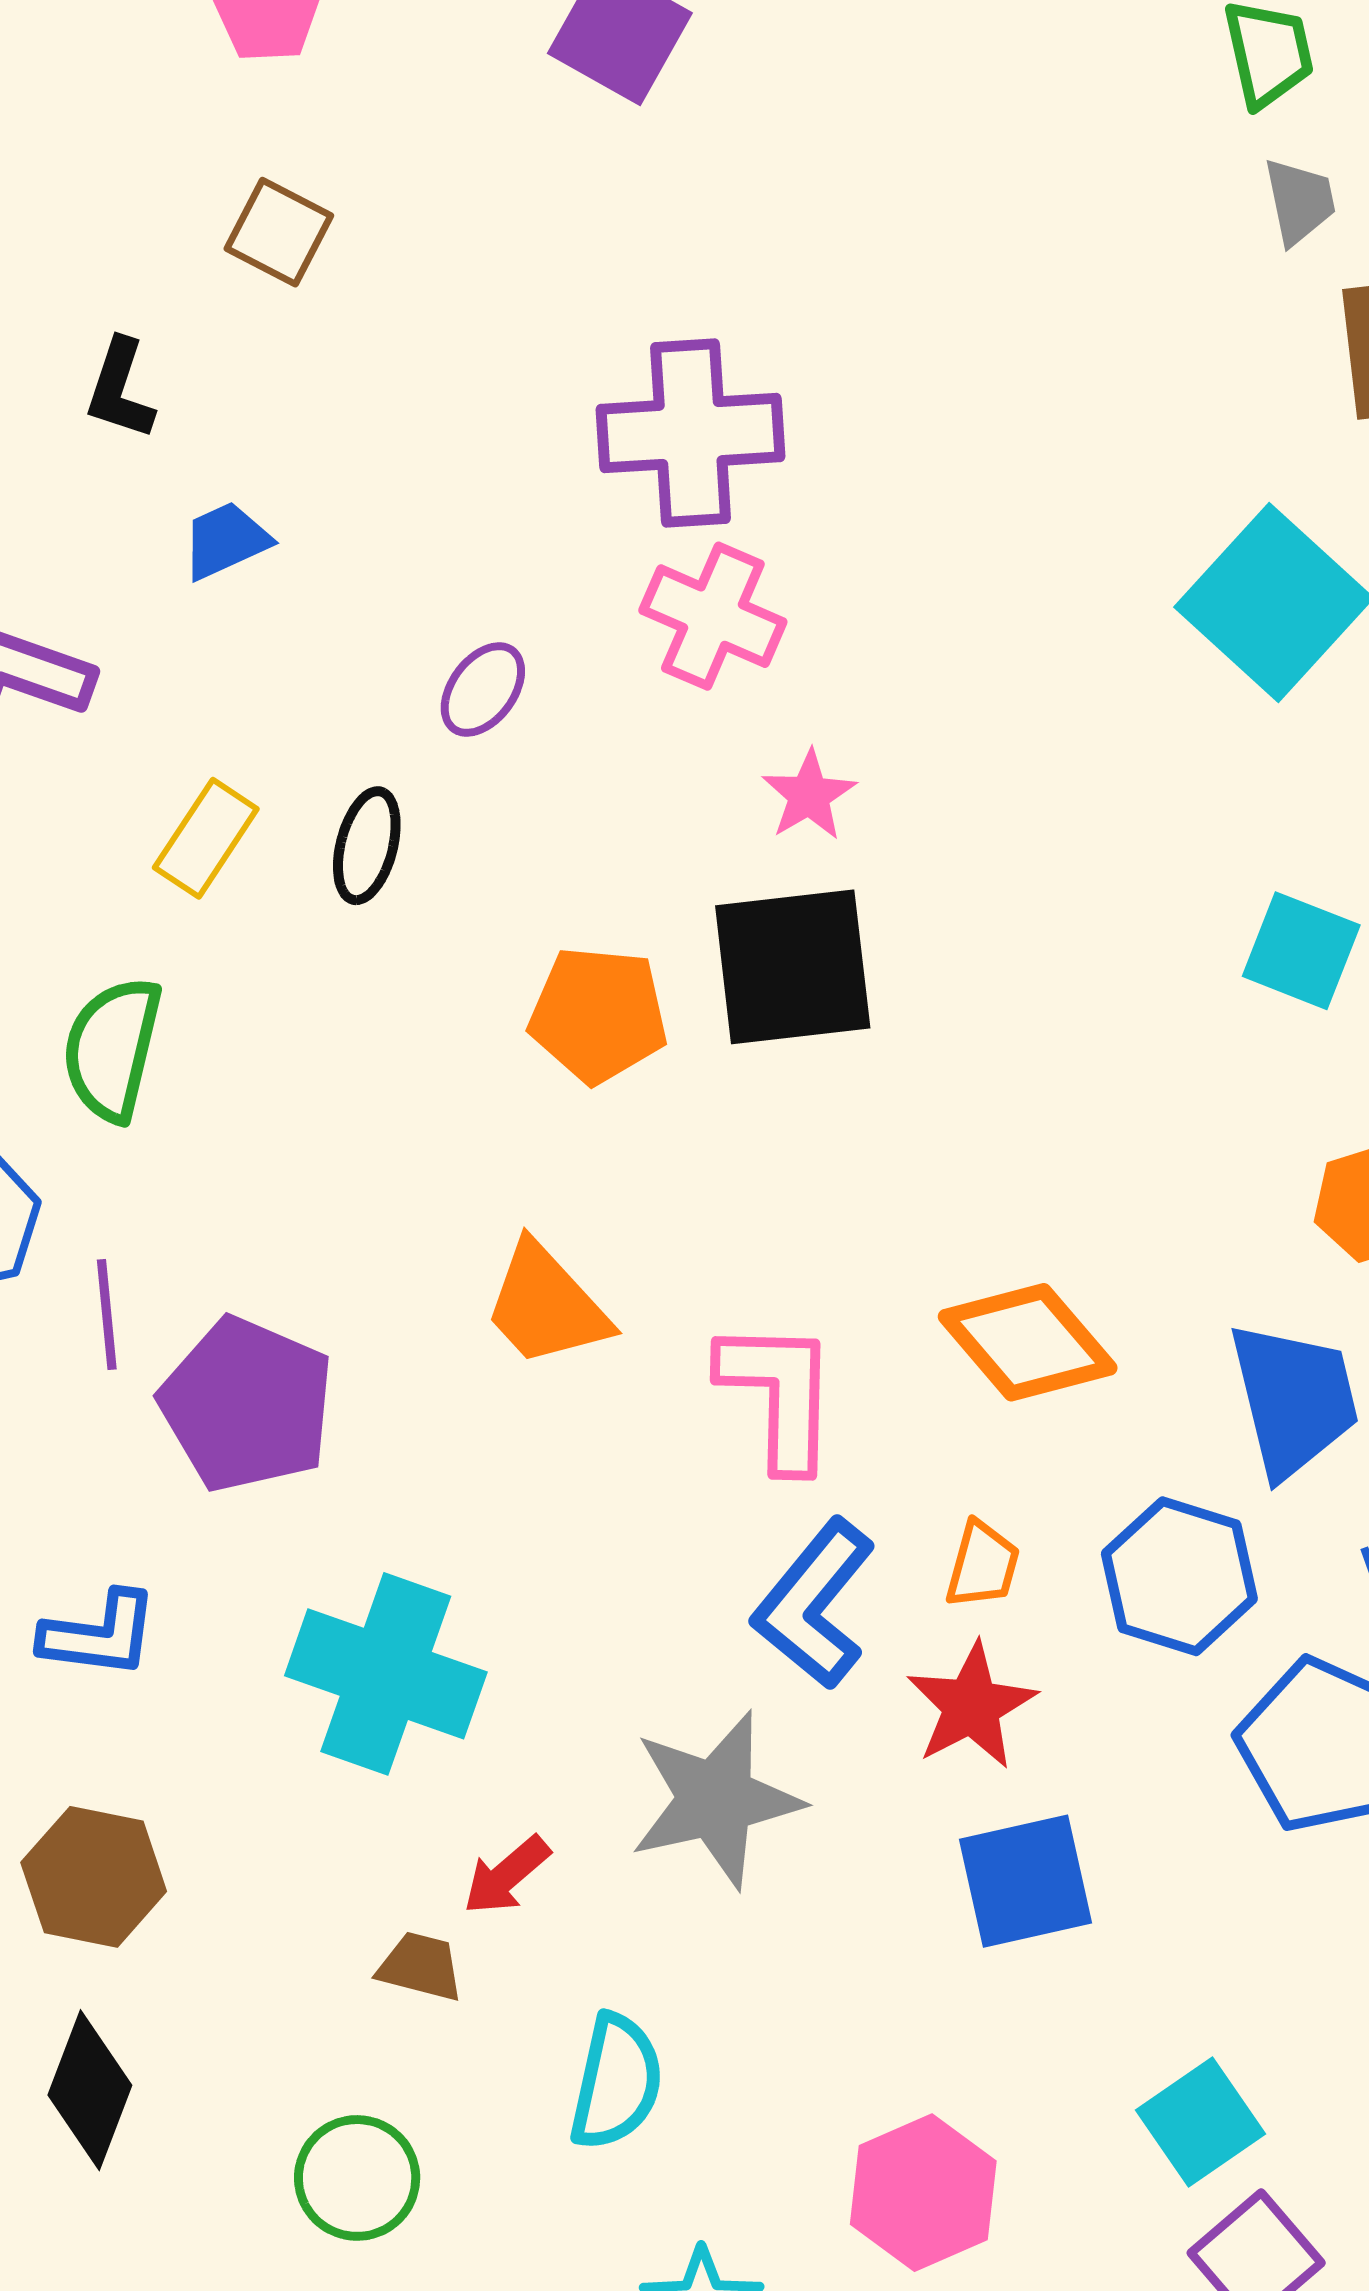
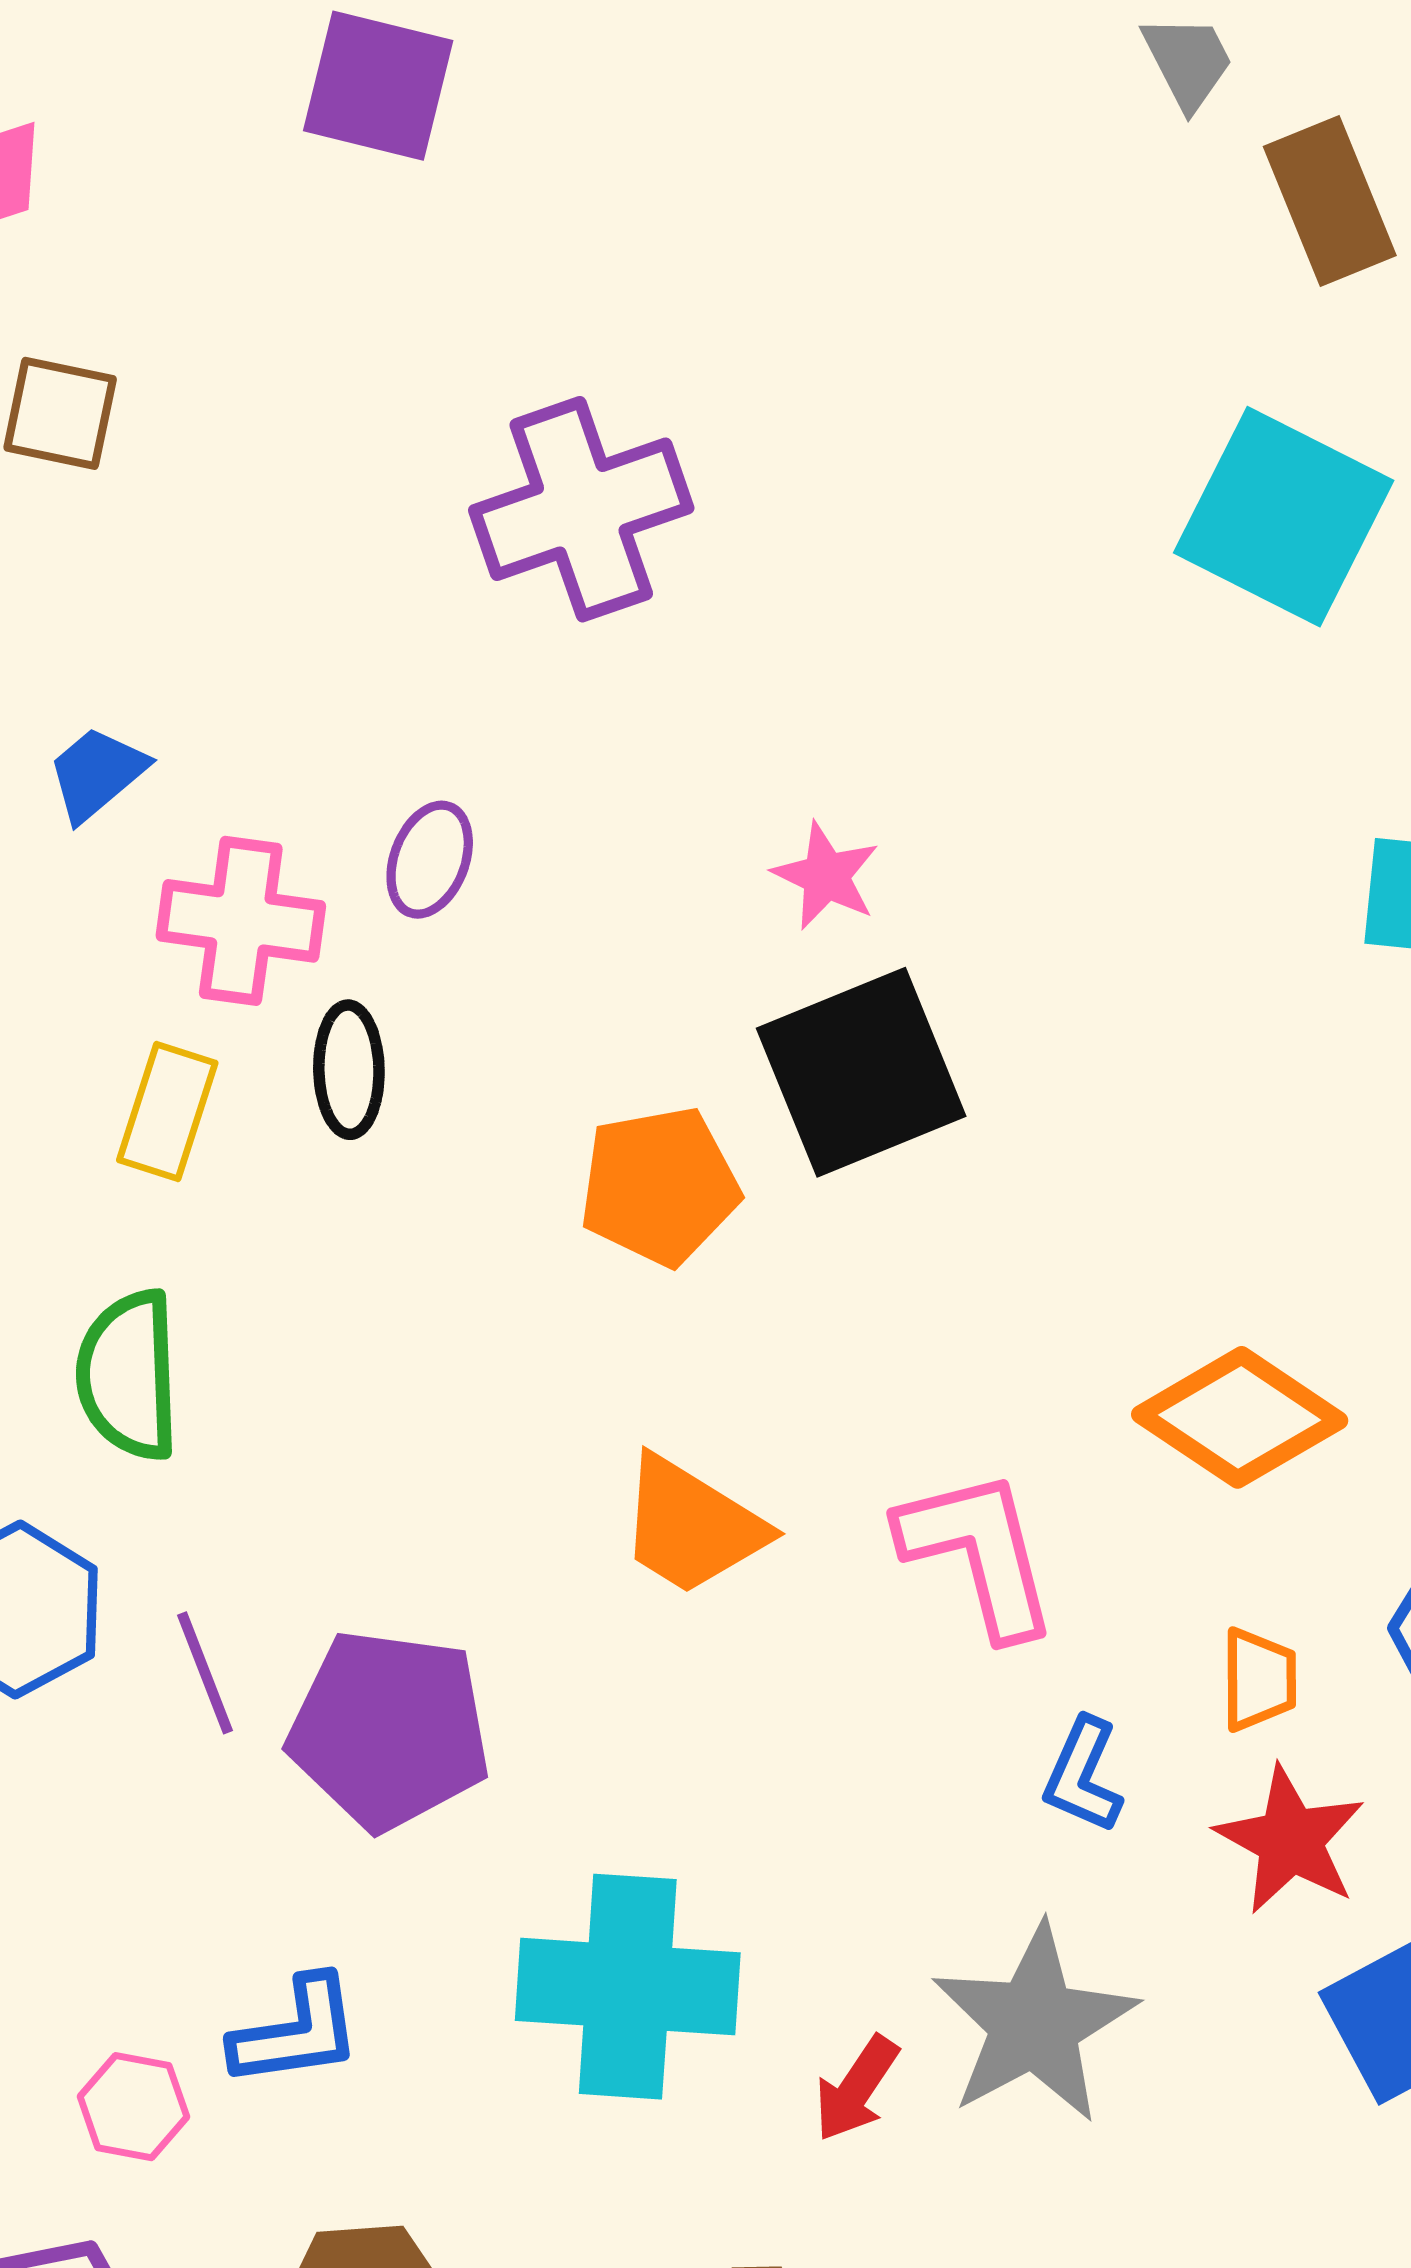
pink cross: (713, 616) -> (241, 921), moved
blue L-shape: (814, 1604) -> (1083, 1775), size x0.6
red arrow: (507, 1875) -> (856, 2089), moved

